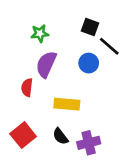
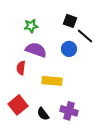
purple semicircle: (46, 64) -> (36, 50), turned 85
black semicircle: (60, 136) -> (43, 114), moved
purple cross: (89, 143) -> (69, 111), turned 30

